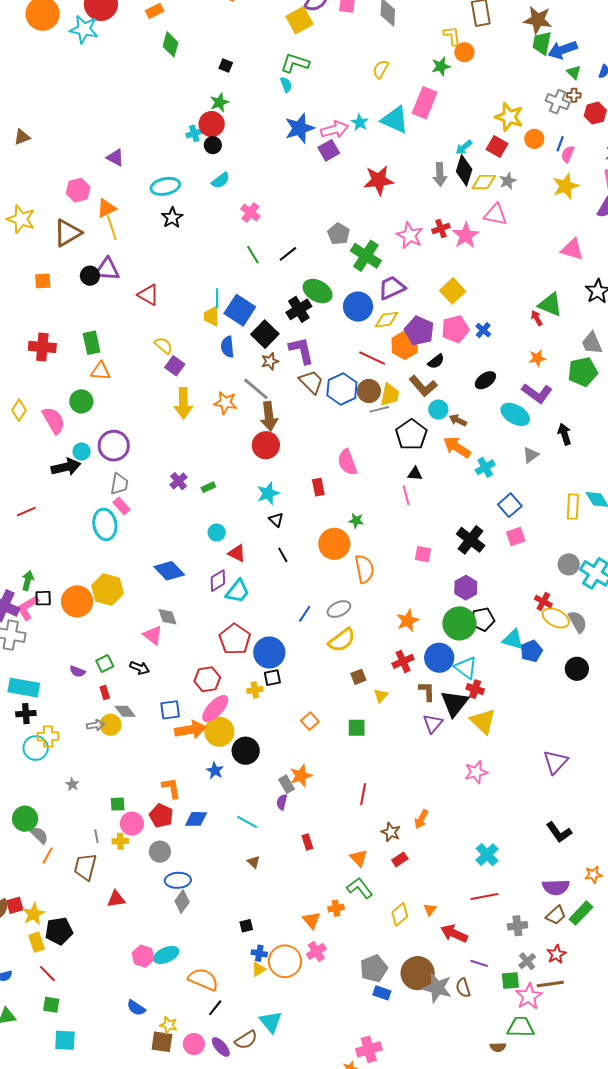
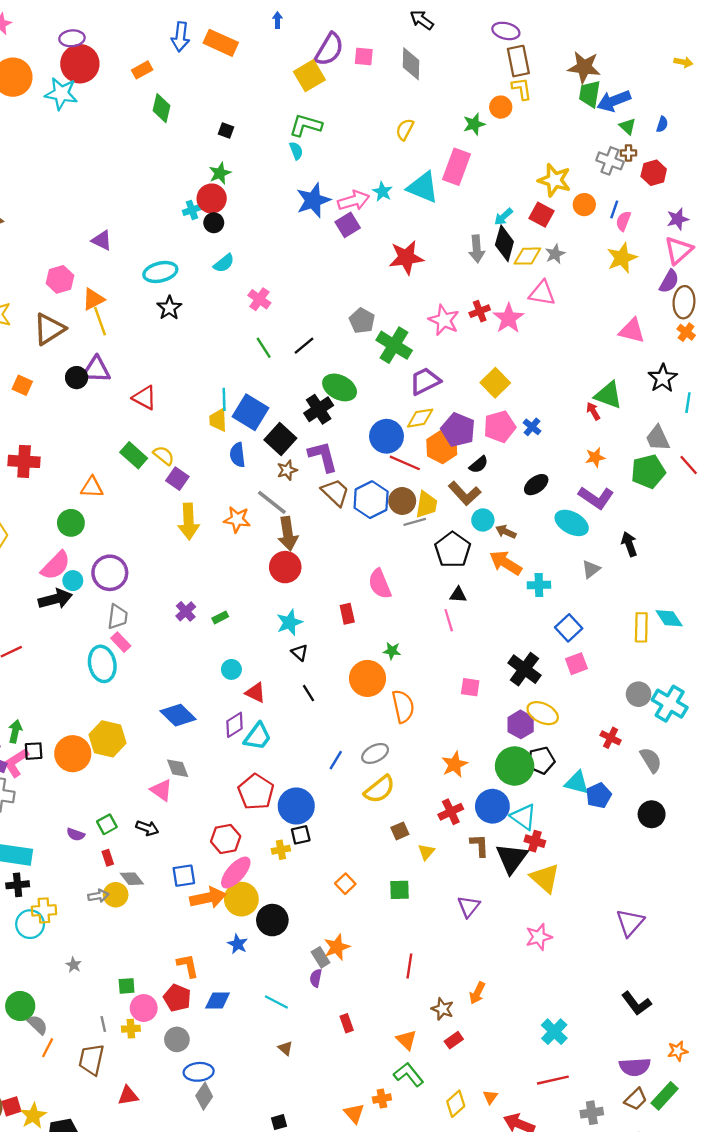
yellow L-shape: (452, 36) -> (522, 89), moved
orange square: (43, 281) -> (22, 385), turned 30
blue circle: (358, 307) -> (387, 436), moved
green rectangle: (92, 343) -> (134, 455), moved, turned -35
pink semicircle: (54, 420) -> (56, 565), moved, turned 76
cyan cross: (485, 467) -> (539, 585), turned 30
yellow ellipse: (556, 618) -> (543, 713), moved
purple triangle: (433, 724) -> (469, 906), moved

